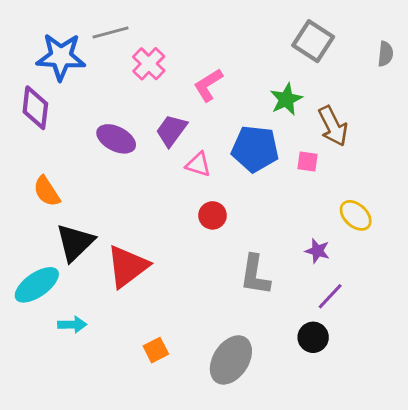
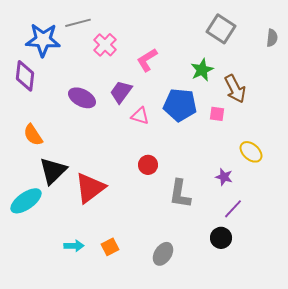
red circle: (213, 215) -> (148, 165), moved
cyan arrow: (72, 325) -> (74, 246), moved
gray ellipse: (231, 360) -> (163, 254), size x0.7

